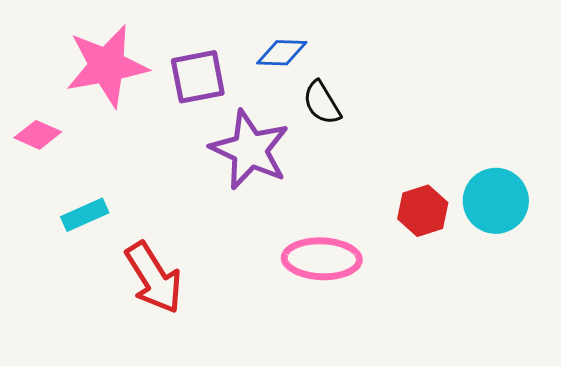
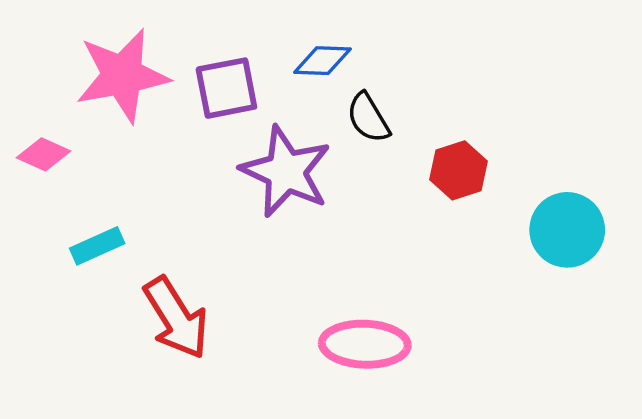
red hexagon: (423, 211) -> (459, 170), moved
pink ellipse: (322, 259) -> (365, 344), moved

